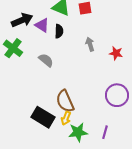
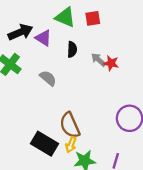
black semicircle: (59, 31) -> (72, 49), moved
gray arrow: (90, 44) -> (99, 60), turned -32
red star: (116, 53) -> (111, 63), moved

